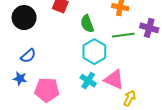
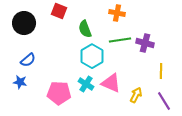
purple cross: (149, 28) -> (145, 43), moved
pink pentagon: (47, 90) -> (59, 93), moved
yellow arrow: (130, 98) -> (136, 95), moved

